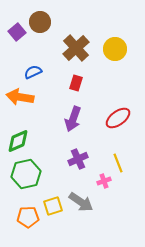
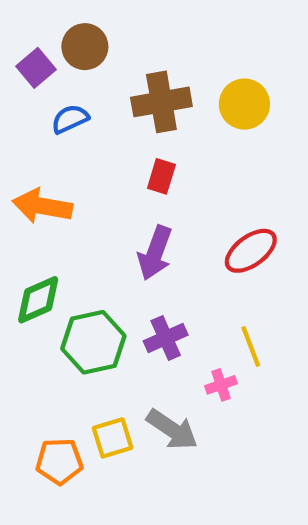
brown cross: (76, 48) -> (161, 102), turned 32
blue semicircle: (33, 72) -> (70, 119), moved
green hexagon: (26, 174) -> (93, 342), moved

